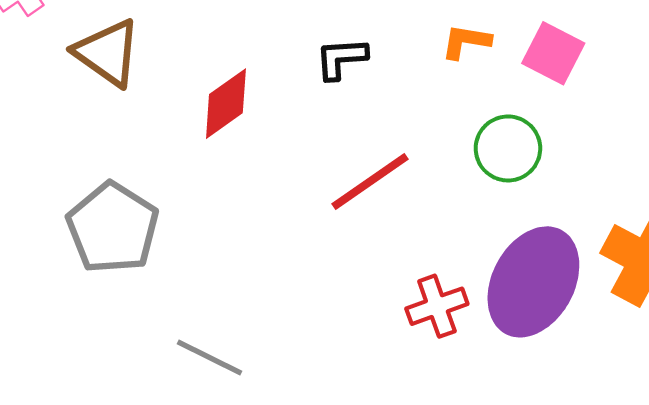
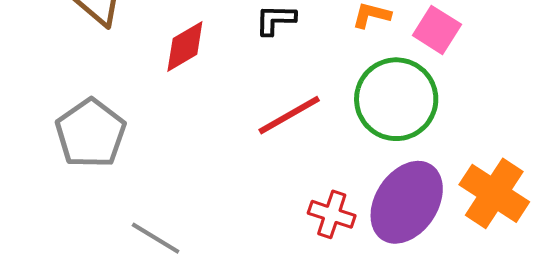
green circle: (508, 148) -> (396, 99), size x1.6
red cross: (437, 306) -> (332, 214), turned 33

